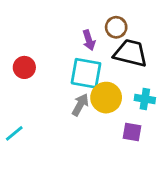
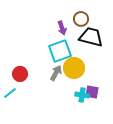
red circle: (24, 67) -> (20, 74), moved
cyan square: (86, 73) -> (60, 51), turned -30
cyan cross: (145, 99) -> (82, 95), moved

